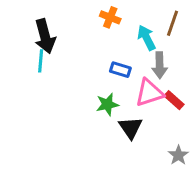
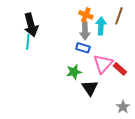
orange cross: (110, 17) -> (86, 15), moved
cyan arrow: (146, 38) -> (101, 26), turned 30
gray arrow: (160, 65) -> (85, 31), moved
pink triangle: (149, 93) -> (103, 64), turned -30

